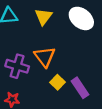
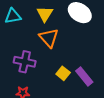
orange triangle: (45, 57) -> (49, 38), moved

